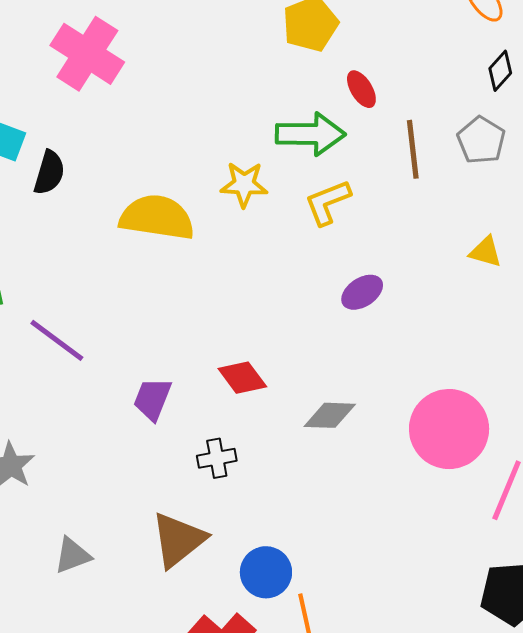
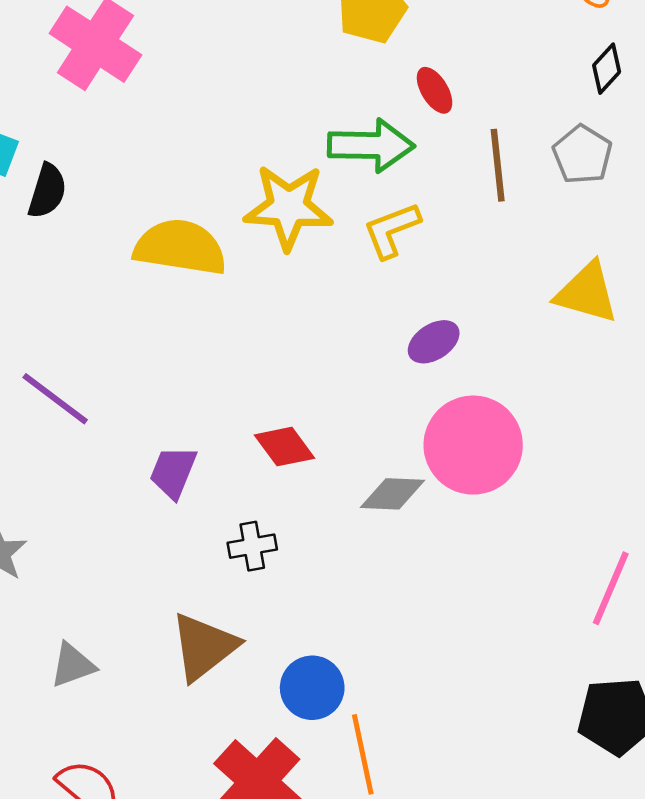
yellow star: (244, 184) -> (288, 207), size x1.5
yellow triangle: (486, 252) -> (587, 293), size x1.6
pink circle: (449, 429) -> (473, 445), moved

